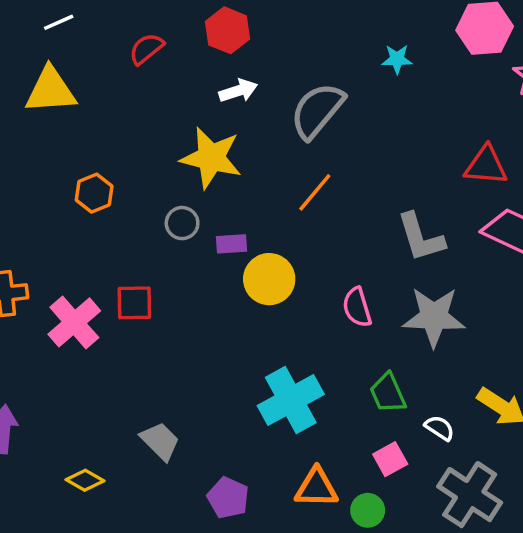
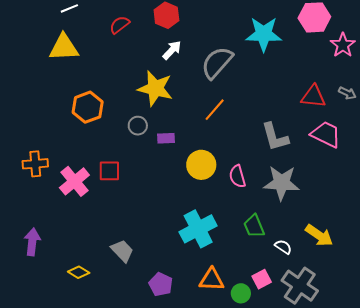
cyan star: (397, 59) -> (264, 34), size x2.0
white arrow: (238, 91) -> (172, 50), turned -30
orange hexagon: (94, 193) -> (88, 107), size x1.4
yellow circle: (269, 279) -> (201, 165), moved
pink square: (390, 459) -> (262, 279), moved

